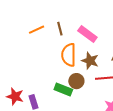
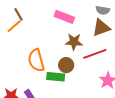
brown line: (60, 29) -> (18, 14), moved
orange semicircle: (69, 55) -> (36, 60), moved

